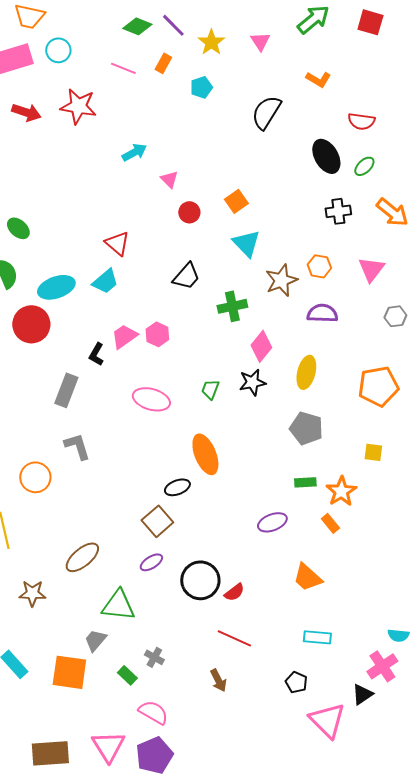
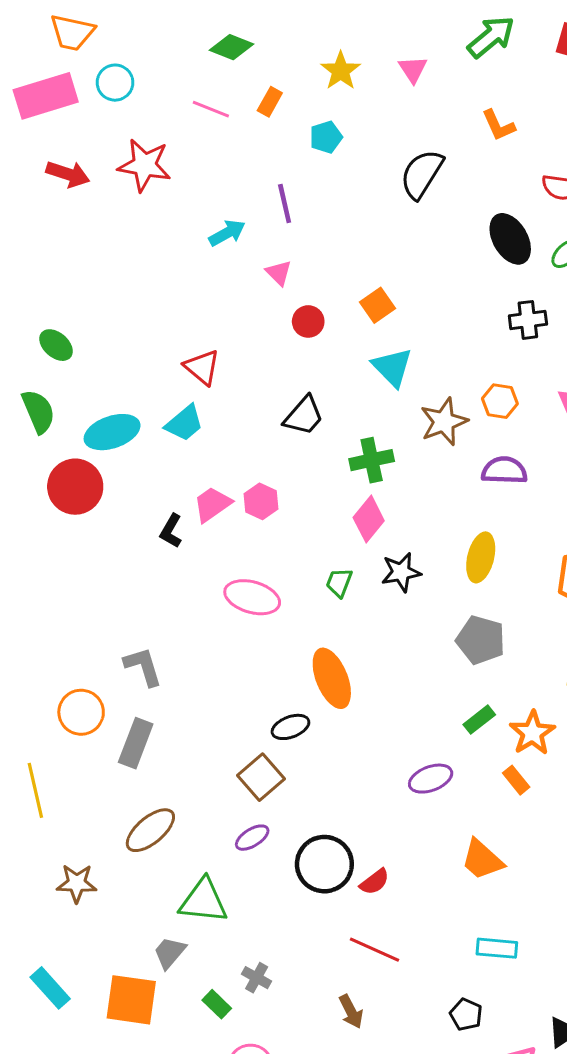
purple line: (173, 25) -> (285, 203), moved, turned 32
orange L-shape: (318, 79) -> (498, 125), turned 35
pink diamond: (261, 346) -> (369, 519), moved
gray rectangle: (66, 390) -> (136, 743), moved
green rectangle: (305, 482) -> (479, 720), turned -35

